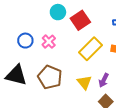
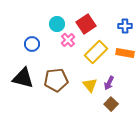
cyan circle: (58, 12) -> (57, 24), moved
pink cross: (49, 42) -> (68, 40), moved
brown pentagon: (50, 77) -> (56, 80), turned -30

